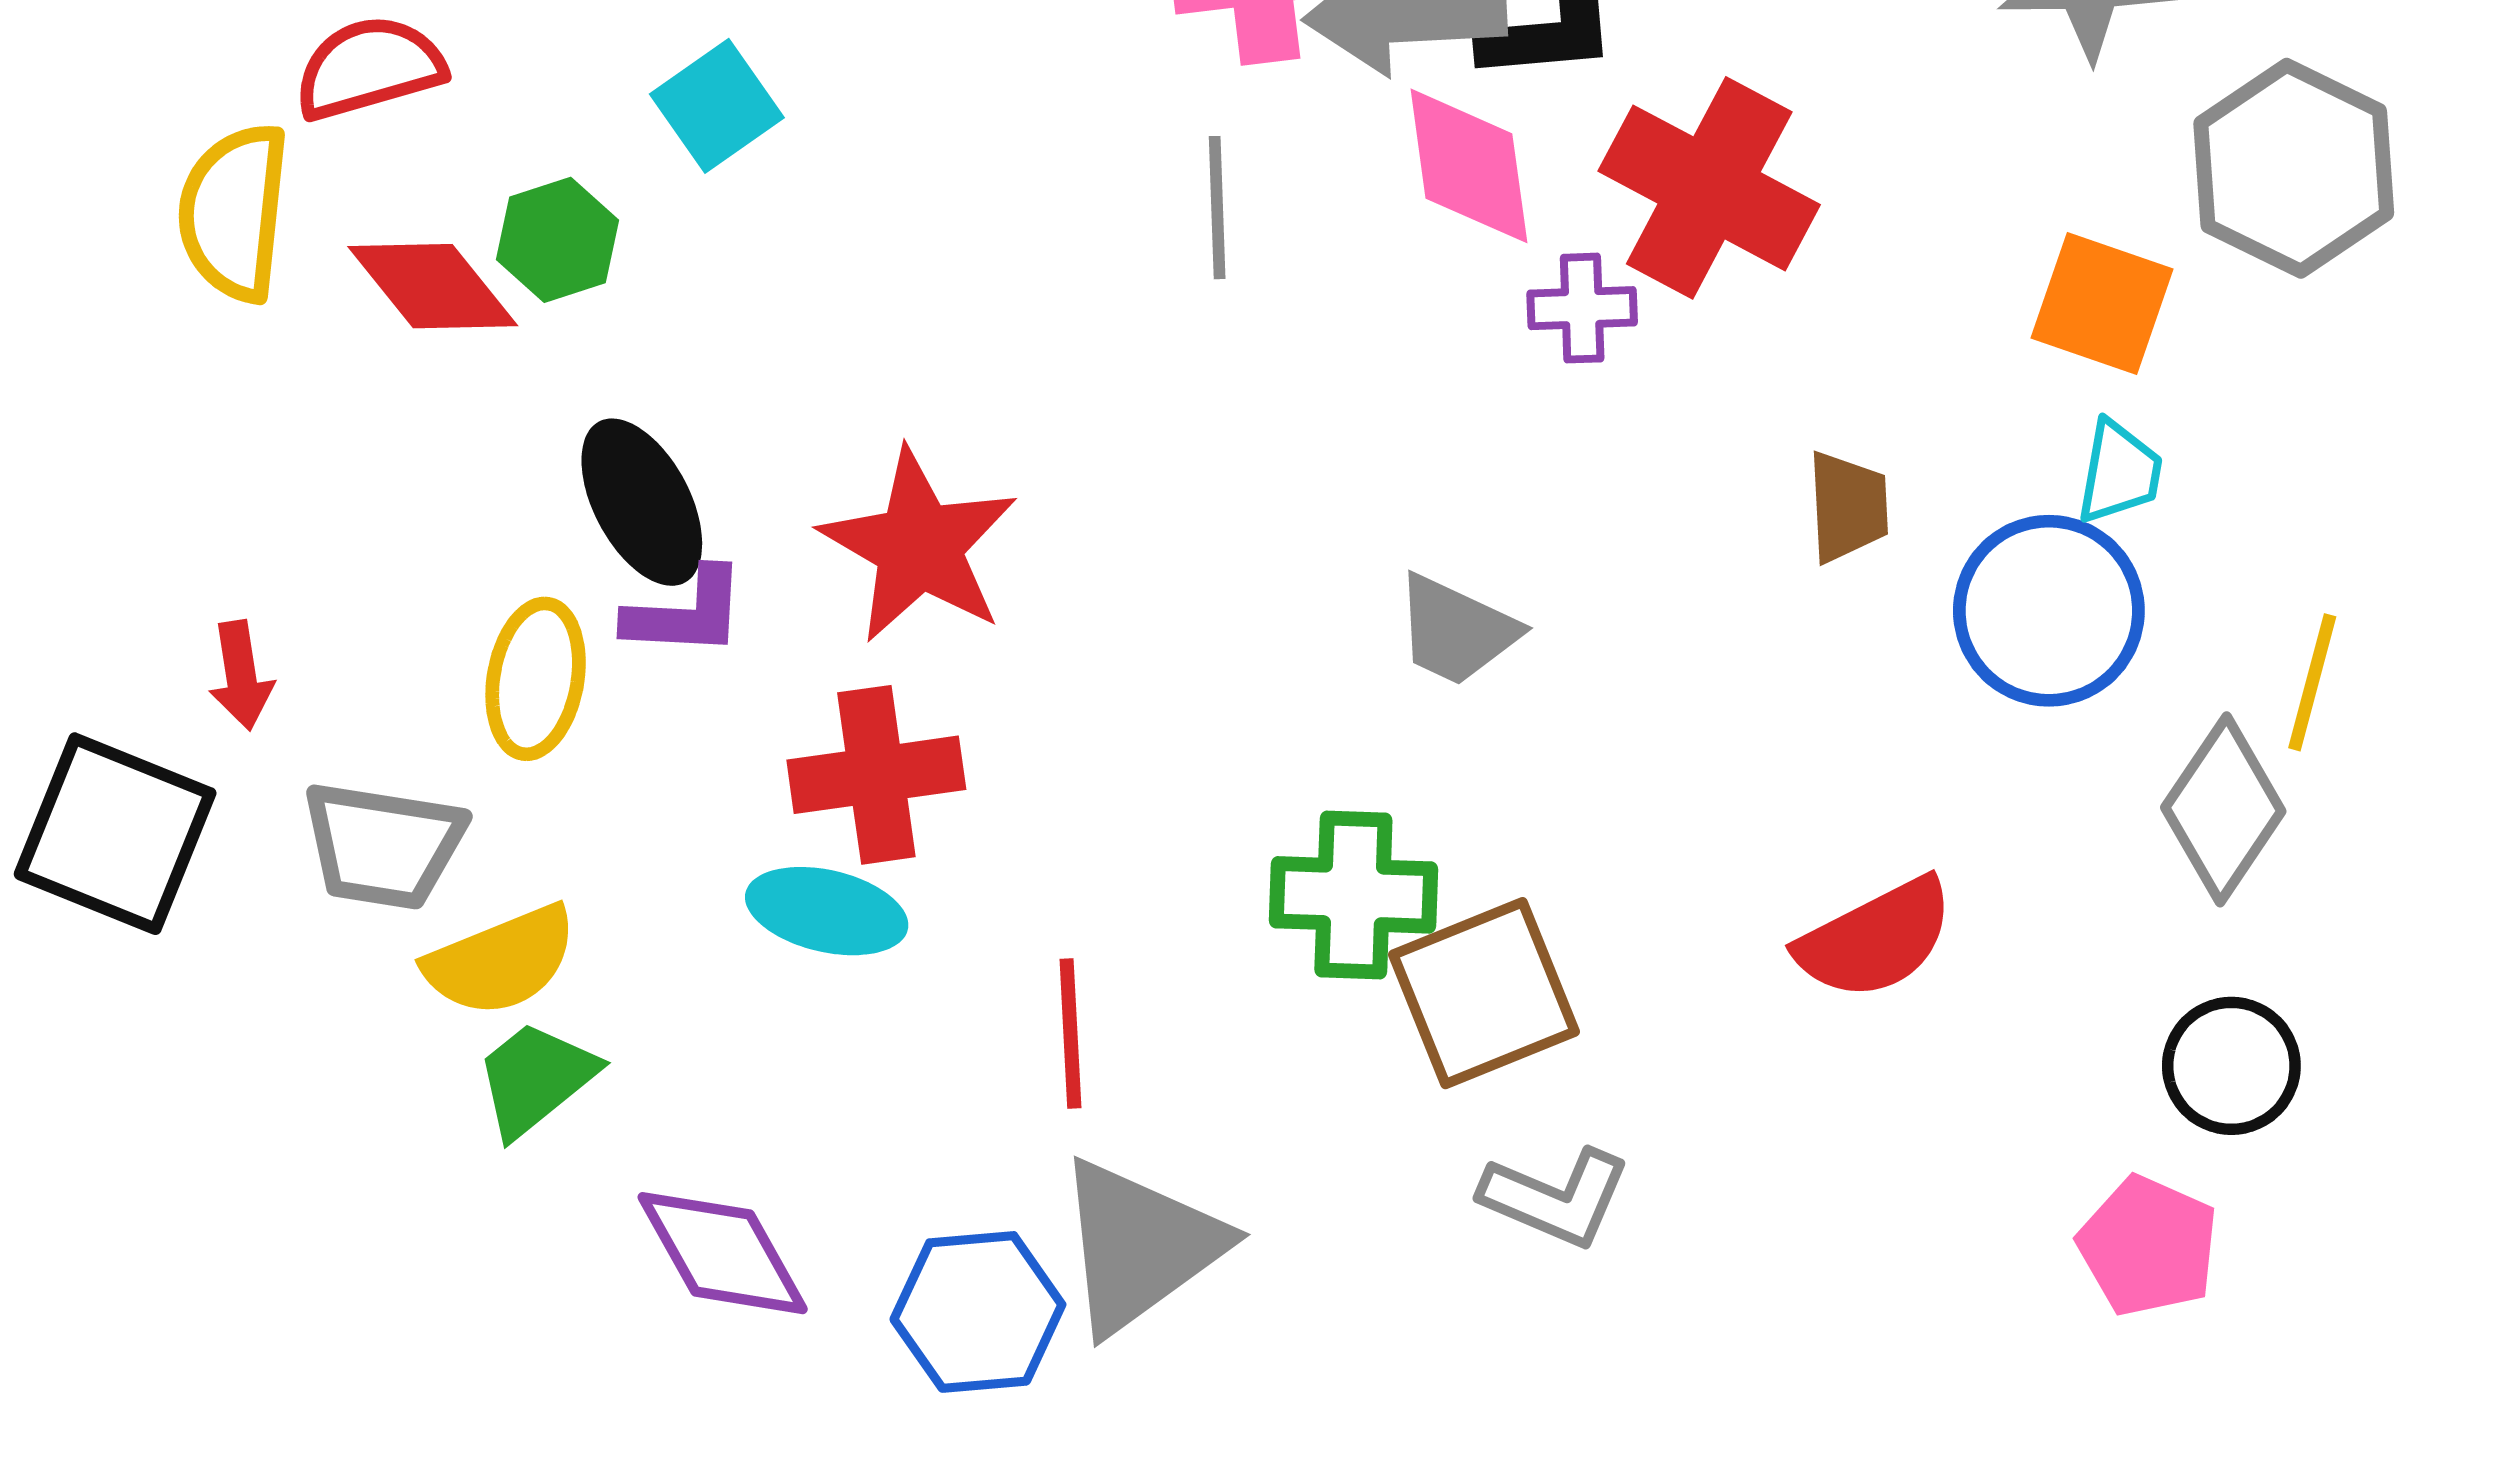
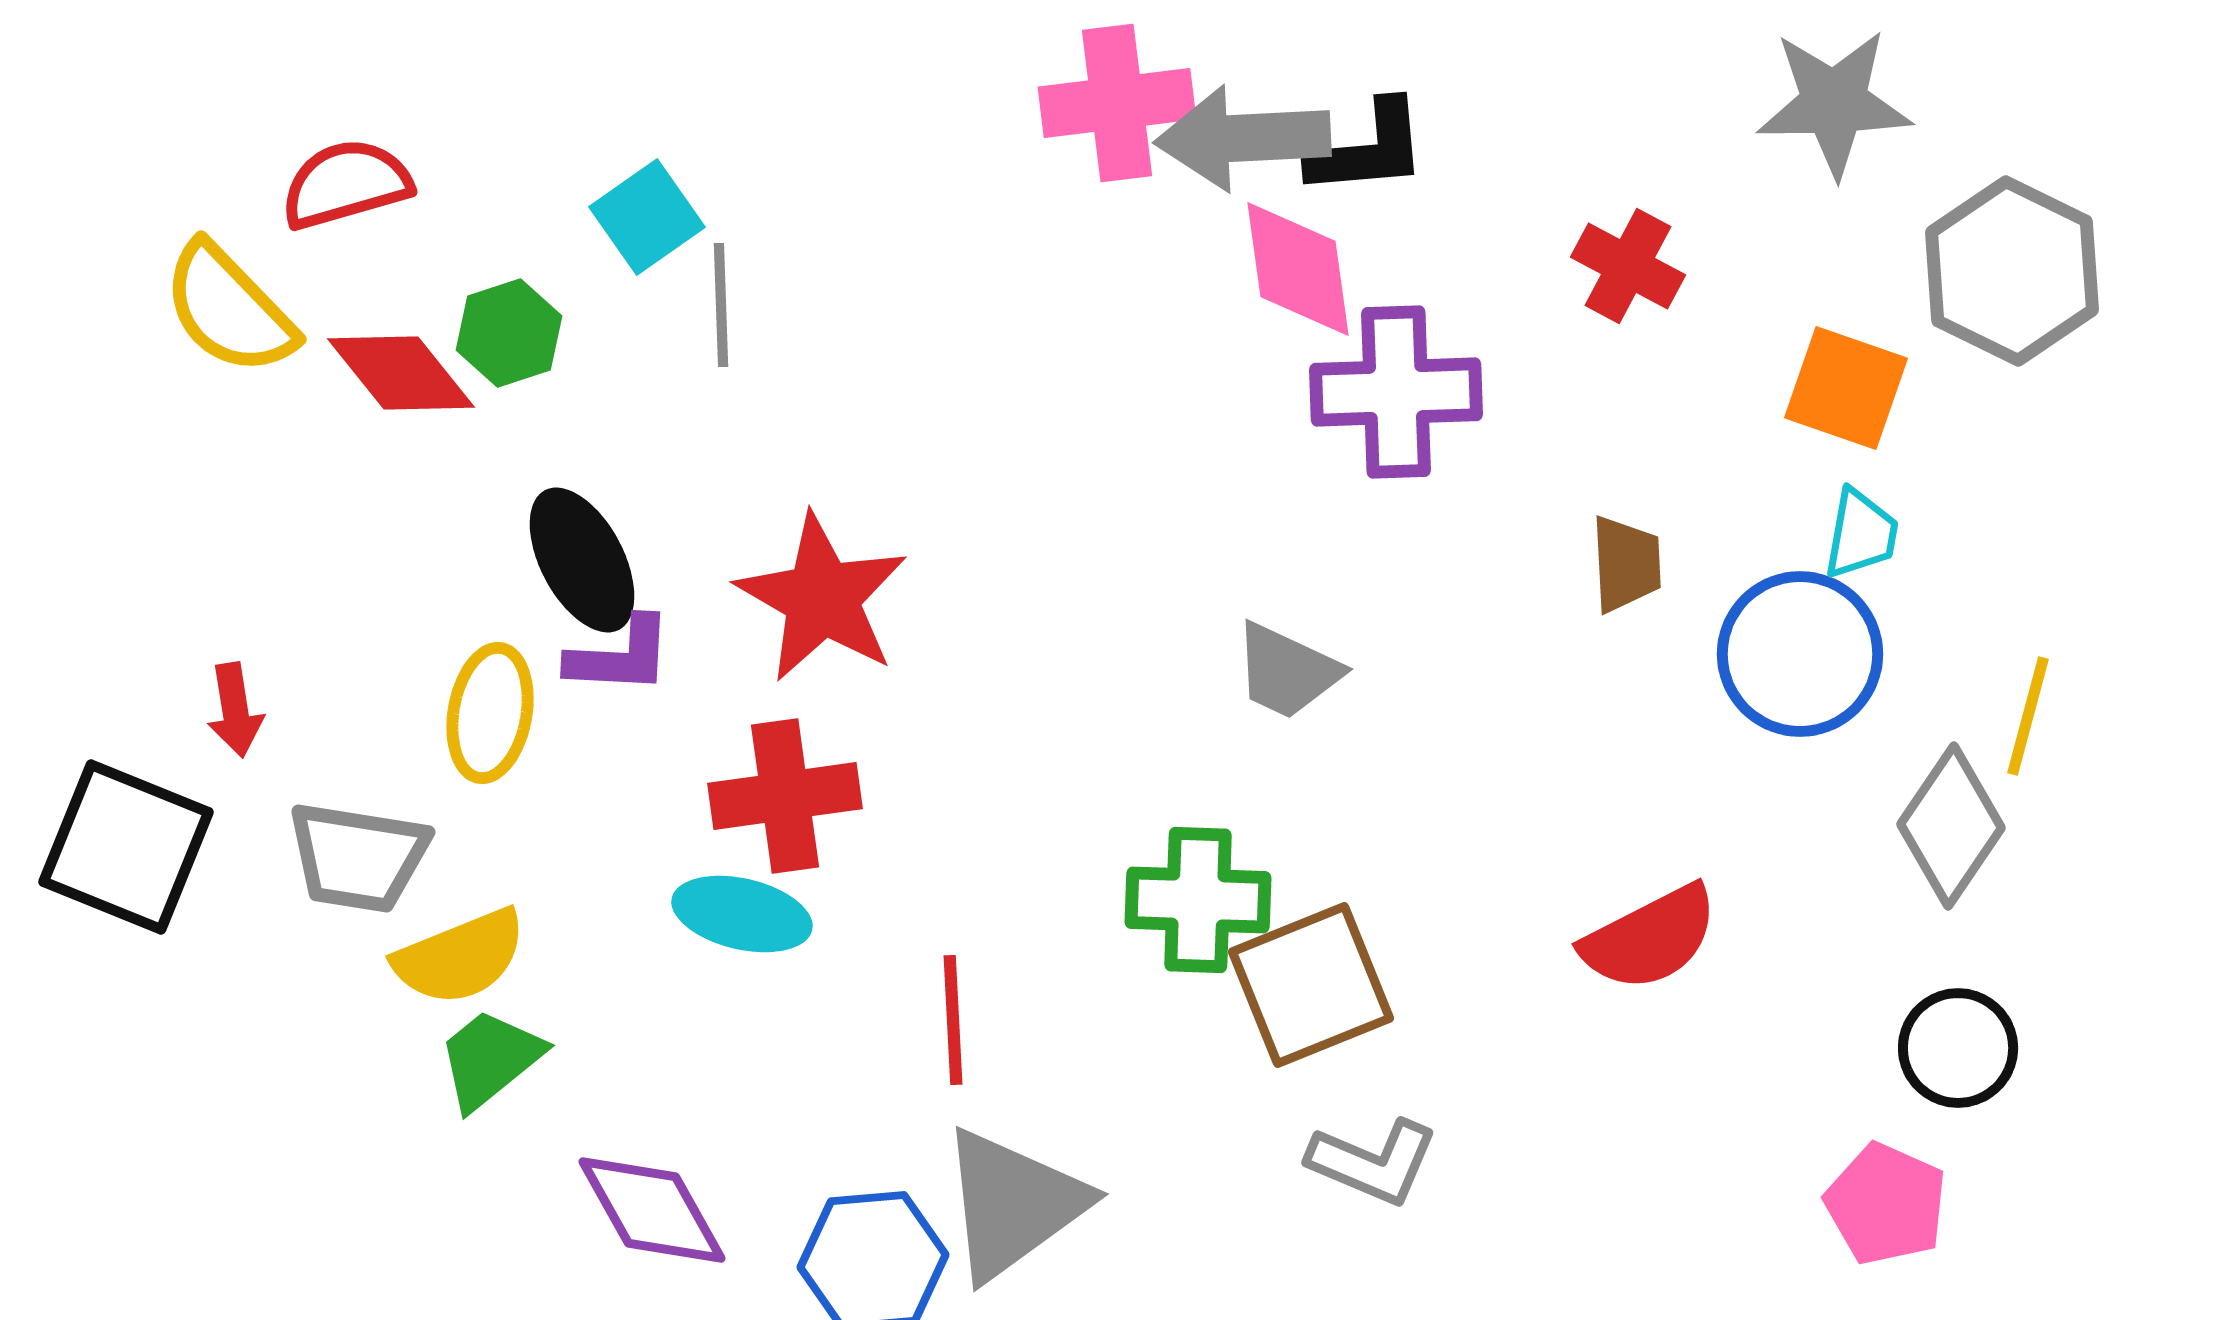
red cross: (1709, 188) -> (1628, 266), moved, size x0.6
gray line: (1217, 208) -> (721, 305), moved
yellow semicircle: (234, 212) -> (229, 309), turned -50
purple cross: (1582, 308) -> (1396, 392), size x1.8

